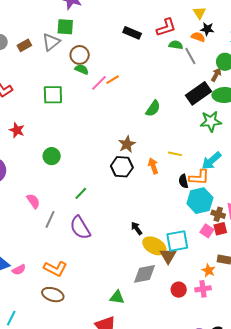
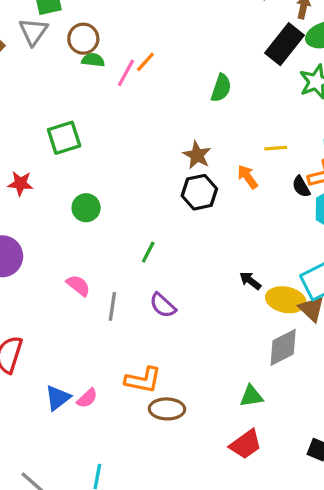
green square: (53, 95) -> (64, 138), moved
purple semicircle: (80, 228) -> (163, 305), size x0.7
brown ellipse: (53, 295) -> (167, 409), moved

